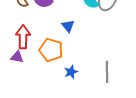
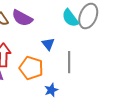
gray line: (107, 72) -> (69, 62), moved

